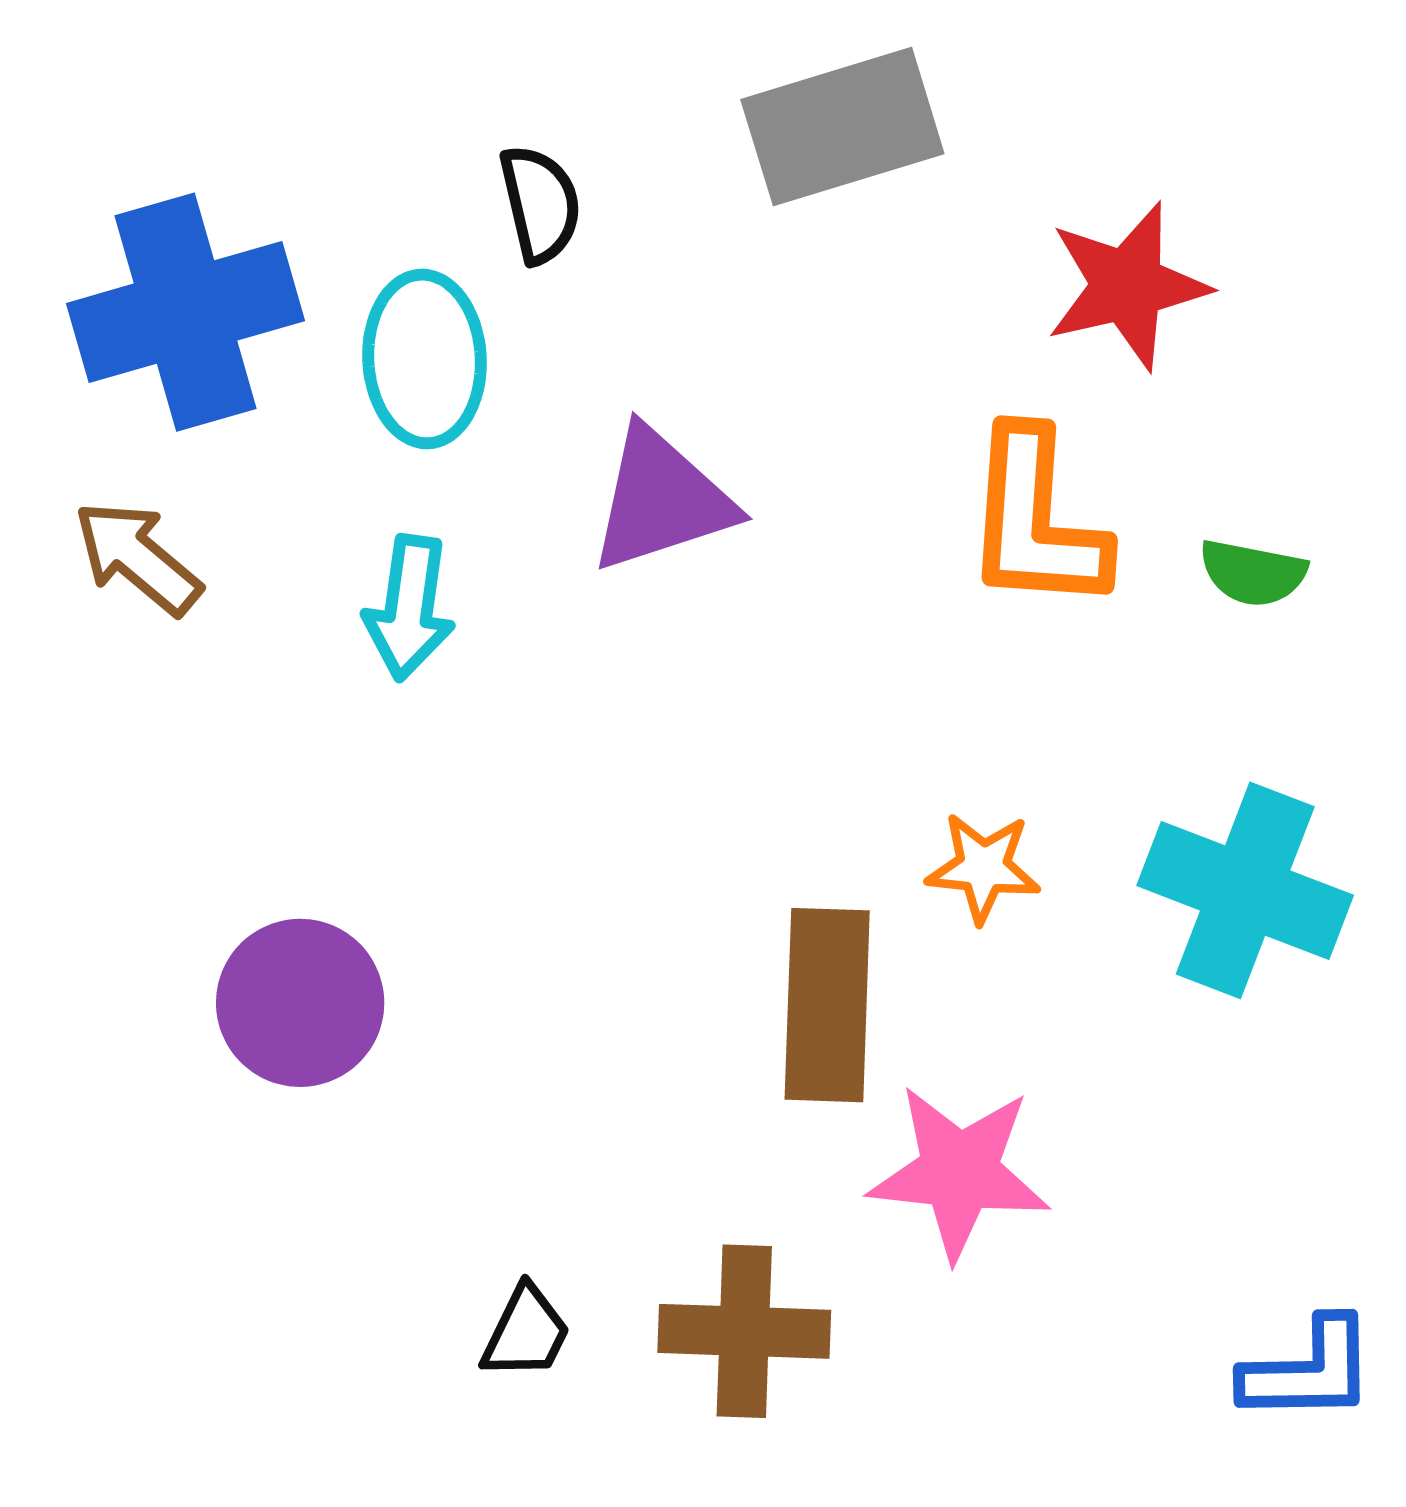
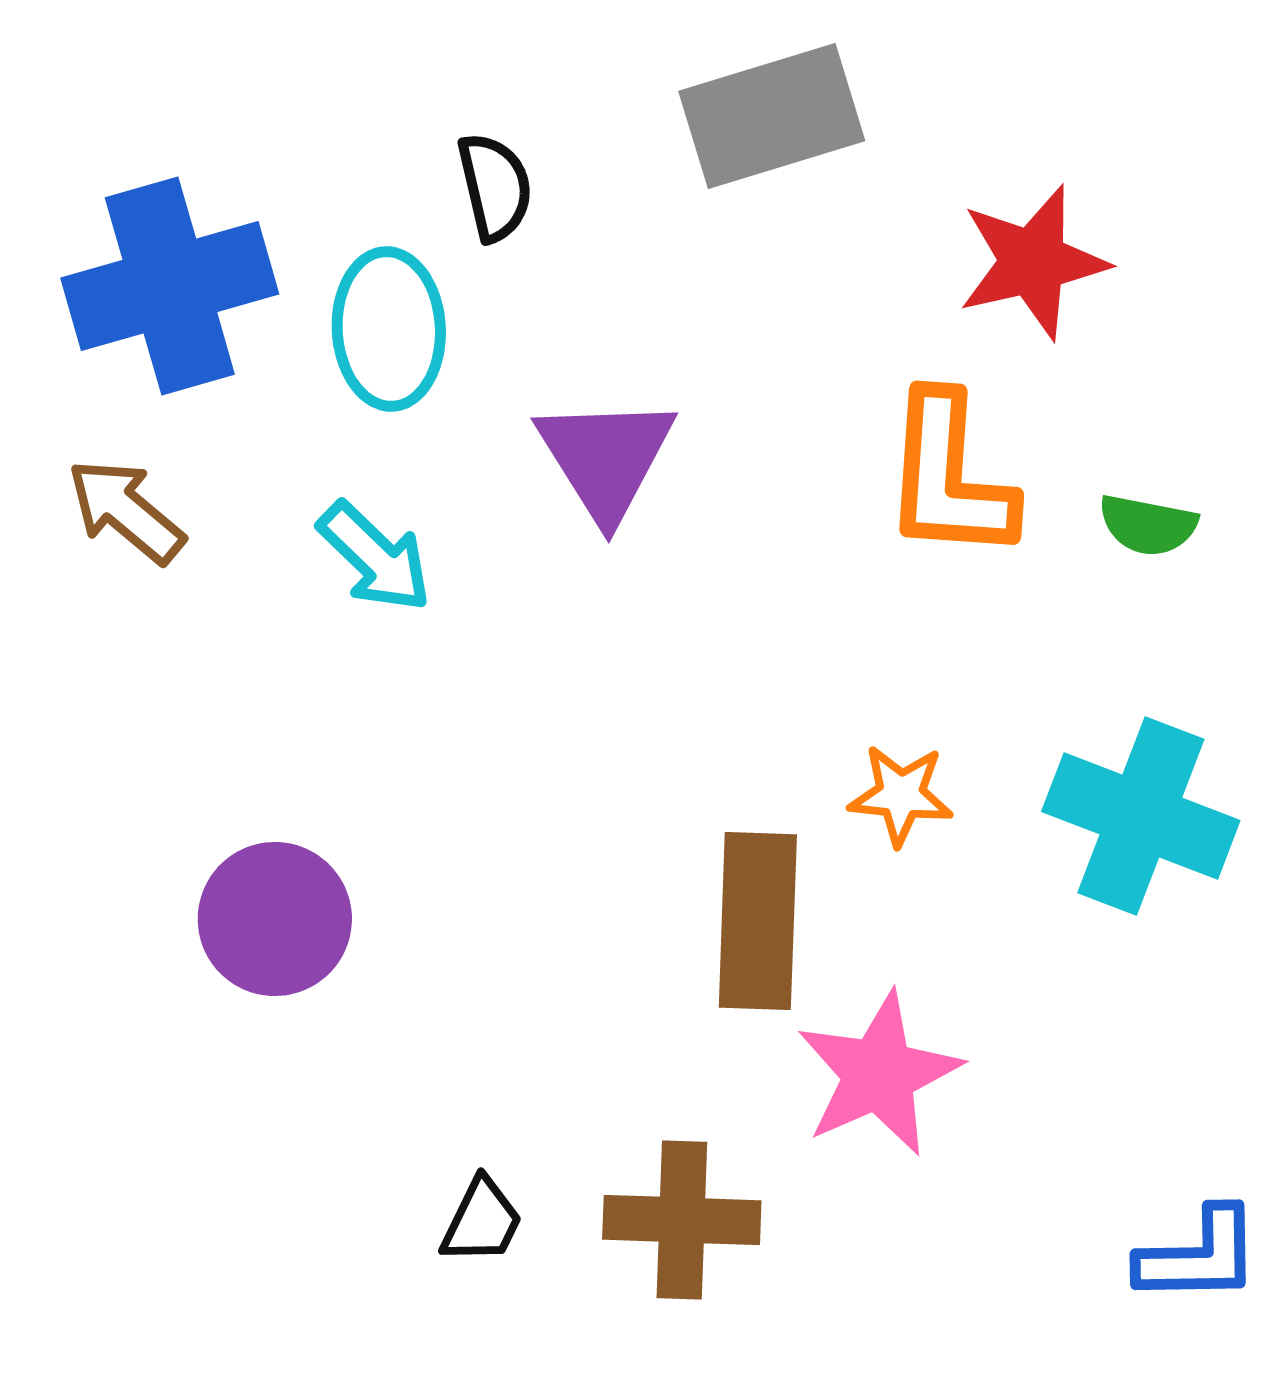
purple triangle: (661, 500) -> (606, 458), turned -44
cyan arrow: (409, 608) -> (375, 557), turned -54
pink star: (959, 1172) -> (879, 1074), turned -30

